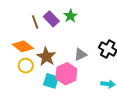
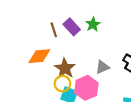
orange diamond: (23, 46) -> (39, 56), turned -45
yellow circle: (26, 66) -> (62, 84), moved

